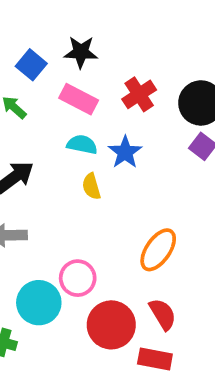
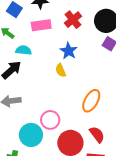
pink rectangle: (79, 99) -> (41, 25), turned -30
cyan semicircle: (82, 144) -> (23, 50), moved
yellow semicircle: (91, 186) -> (61, 70), moved

